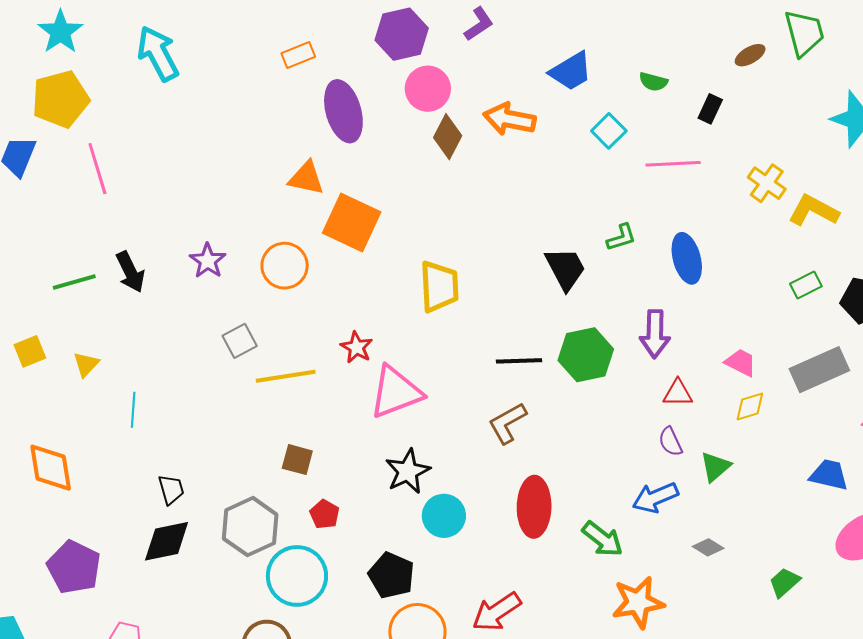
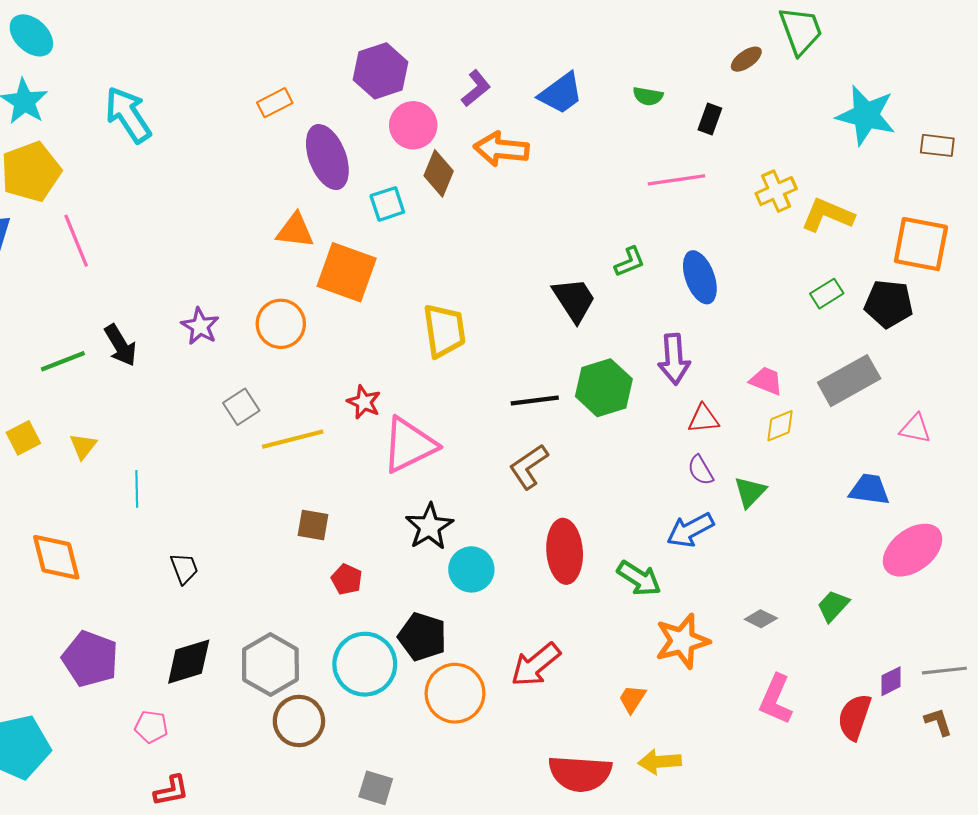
purple L-shape: (479, 24) -> (476, 88), moved
cyan square: (609, 131) -> (387, 204), moved, turned 32
yellow cross: (767, 183) -> (776, 191), turned 36
gray hexagon: (250, 527) -> (270, 664), moved
black diamond: (167, 541) -> (189, 662), moved
gray diamond: (708, 547) -> (761, 619), moved
cyan circle: (297, 576) -> (365, 664), moved

